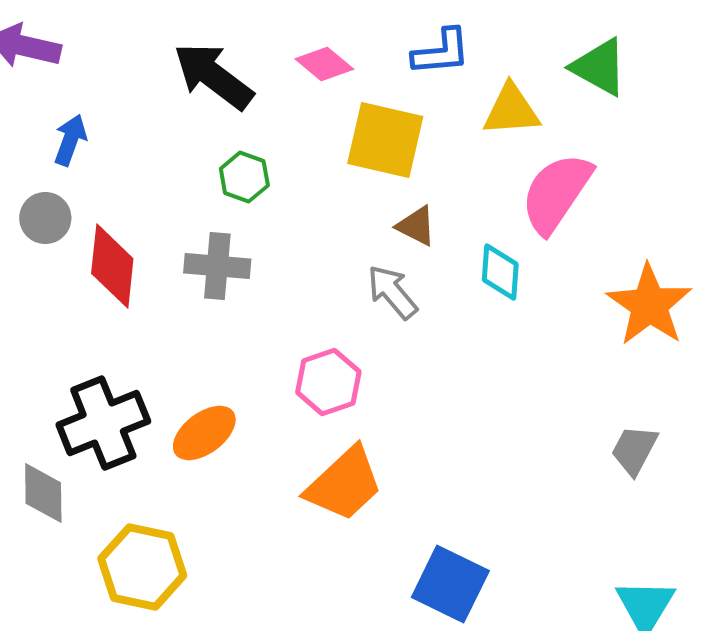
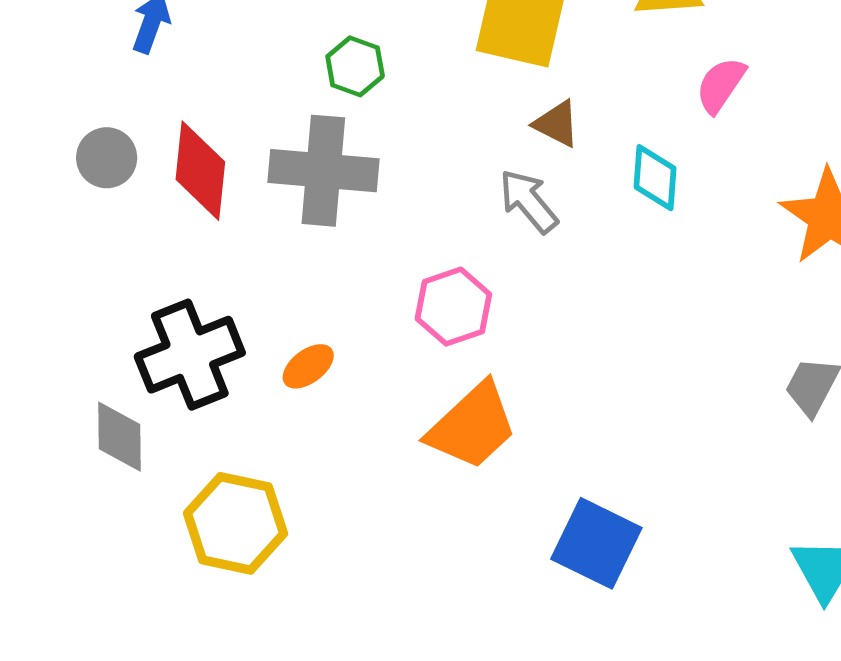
pink semicircle: (556, 193) -> (721, 85), size x0.6
gray circle: (45, 218) -> (107, 158), moved
gray cross: (217, 266) -> (323, 171), size x1.4
orange ellipse: (204, 433) -> (308, 366), size x0.7

